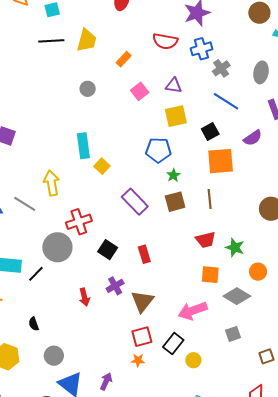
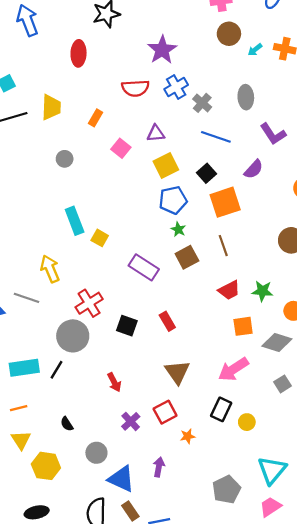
blue pentagon: (158, 150) -> (173, 200), moved
purple cross: (115, 286) -> (131, 421), moved
red square: (142, 337) -> (165, 412), moved

